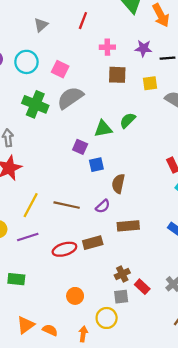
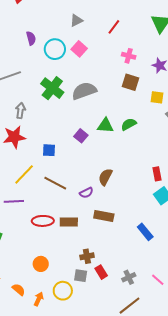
pink square: (60, 69) -> (79, 49), moved
blue square: (96, 165) -> (49, 150), moved
orange semicircle: (50, 330) -> (19, 290), moved

